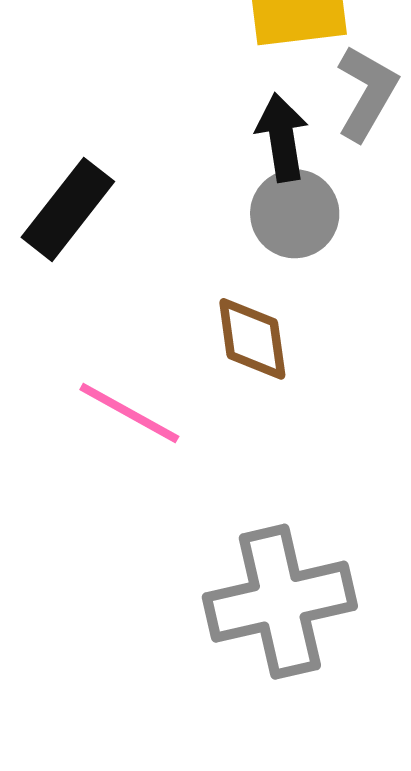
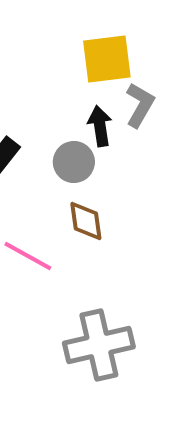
gray circle: (295, 214) -> (74, 162), moved

